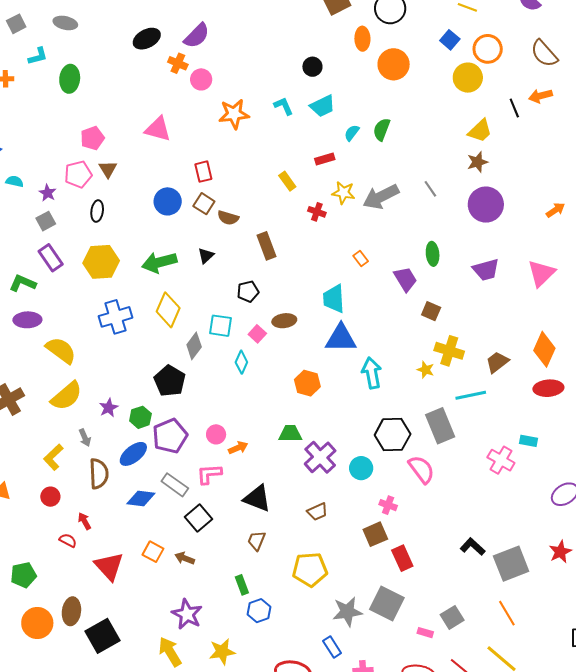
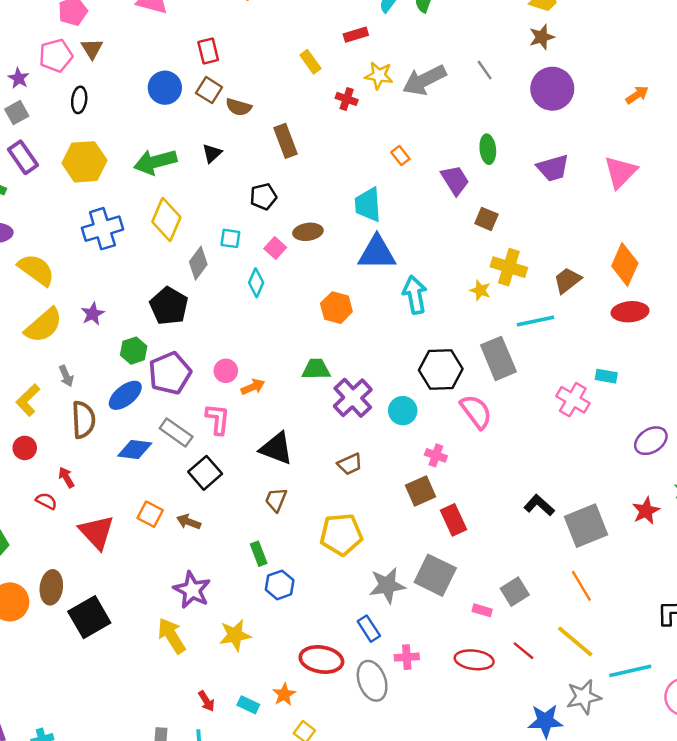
cyan square: (221, 326) -> (230, 238), size x0.7
purple star: (109, 408) -> (93, 314), moved
pink L-shape: (209, 474) -> (218, 419), turned 100

